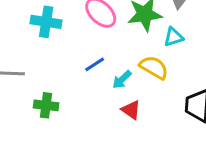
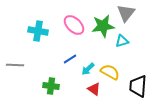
yellow semicircle: (154, 67) -> (110, 72), moved
green cross: (46, 105) -> (51, 86), moved

